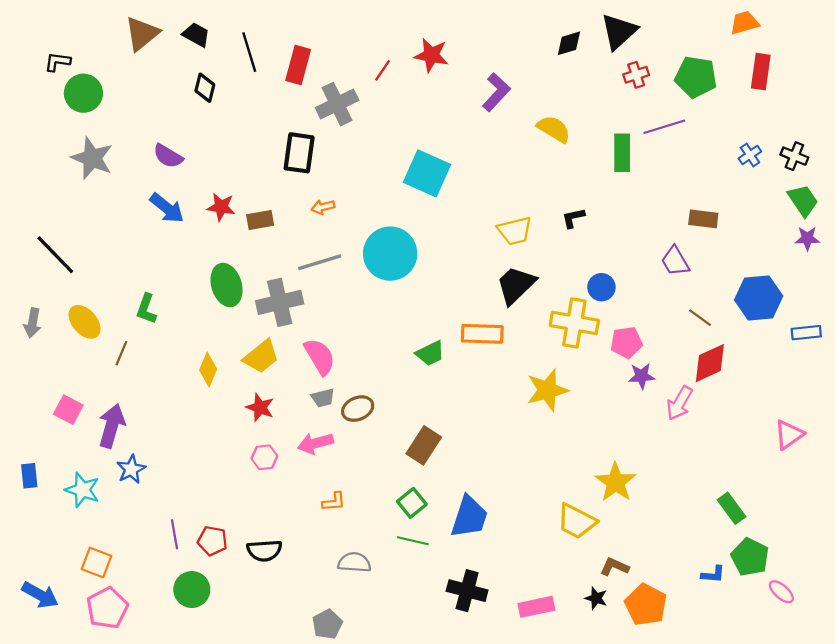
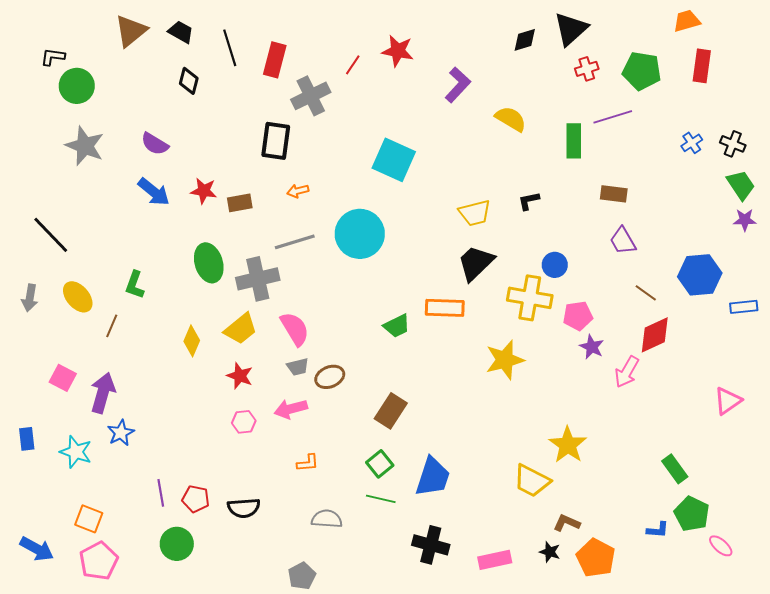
brown rectangle: (703, 219) -> (614, 194), moved
purple star: (642, 376) -> (592, 347), turned 30

